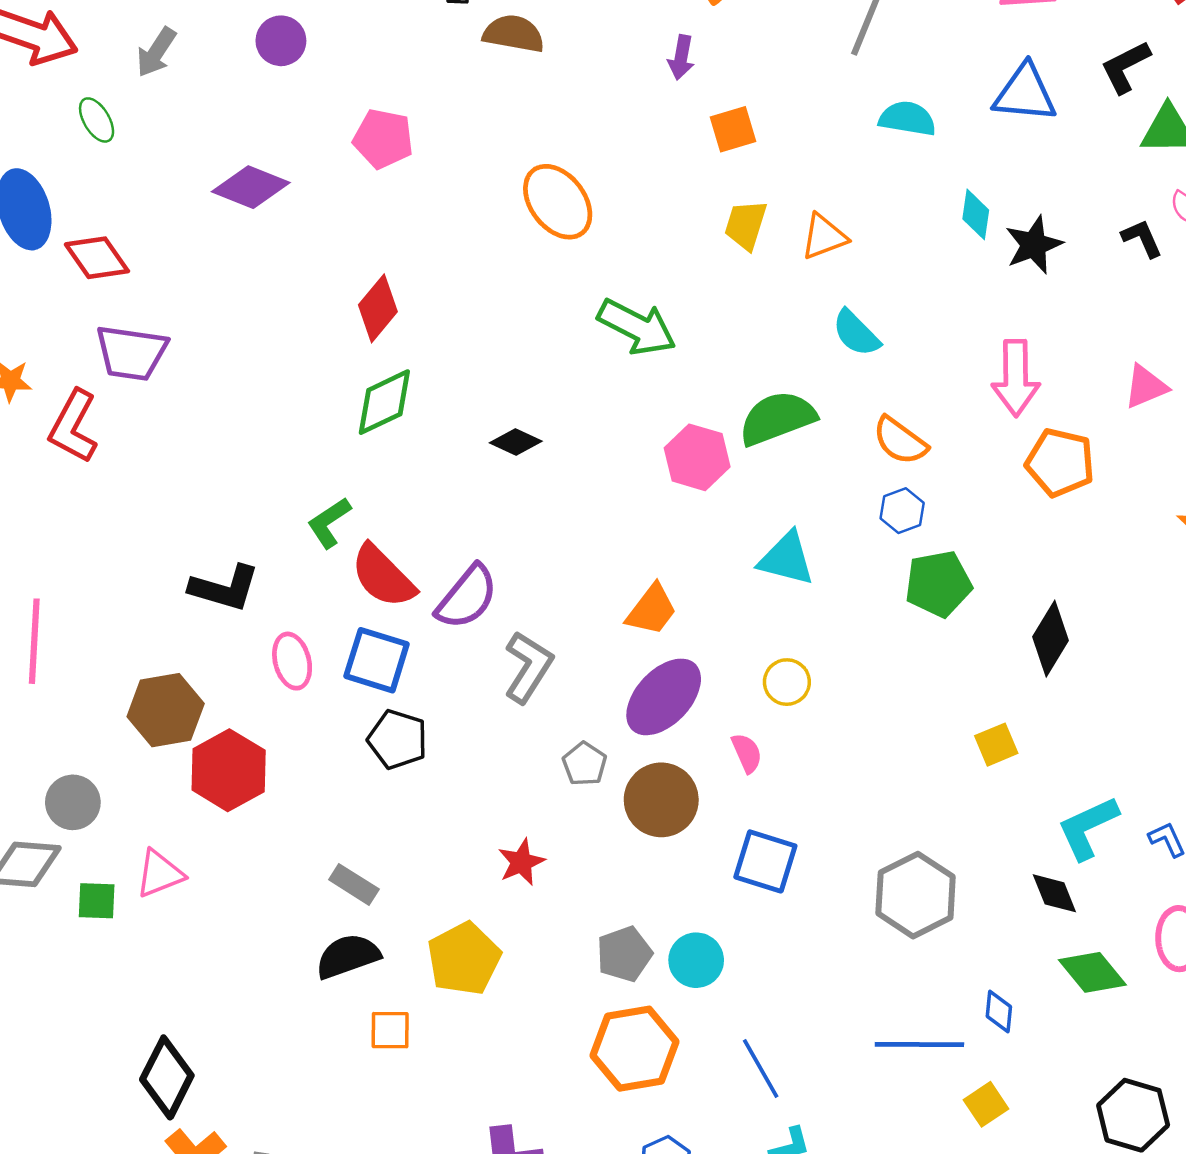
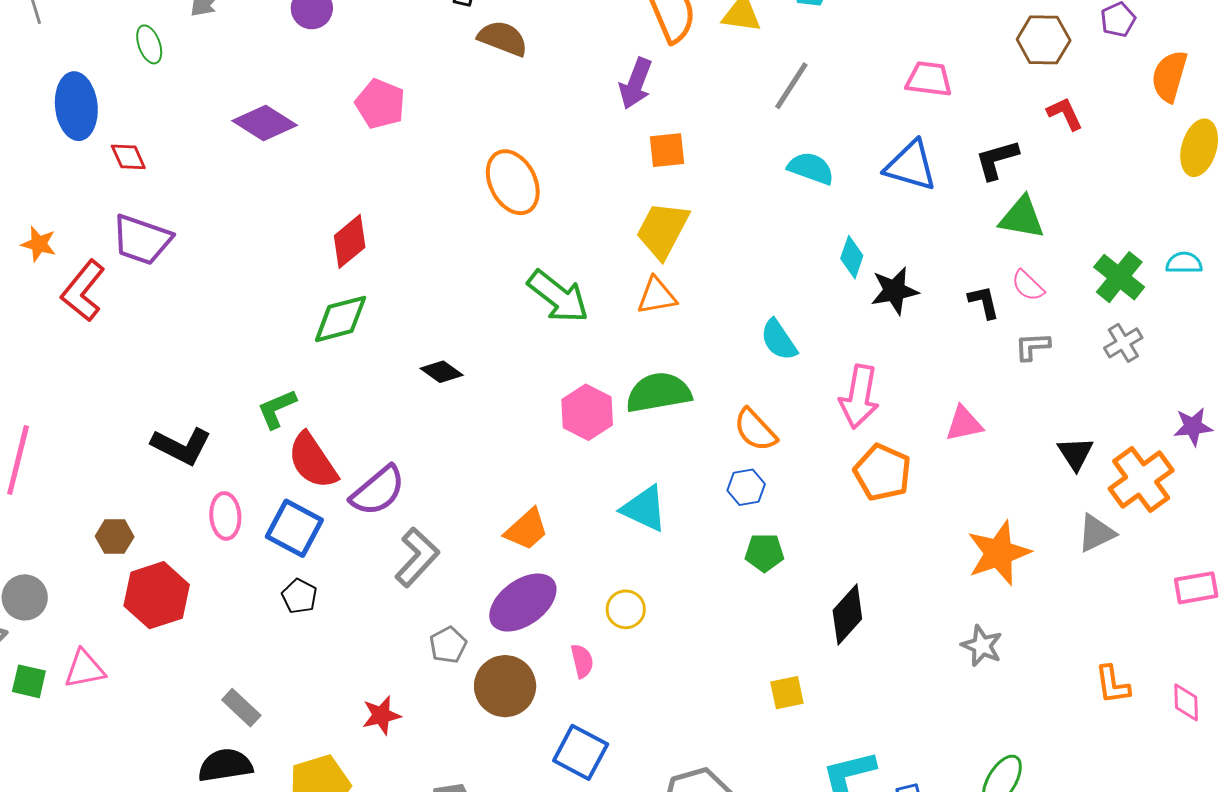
purple arrow: (681, 57) -> (636, 83), size x1.4
yellow trapezoid: (746, 225) -> (663, 230), size x1.4
orange triangle: (824, 237) -> (657, 296), moved
red diamond: (97, 258) -> (128, 157), size x0.7
cyan semicircle: (856, 333) -> (779, 340), moved
green pentagon: (938, 584) -> (764, 553), size x0.7
brown hexagon: (166, 710) -> (115, 536), size x0.6
black pentagon: (398, 739) -> (299, 596), size x0.7

